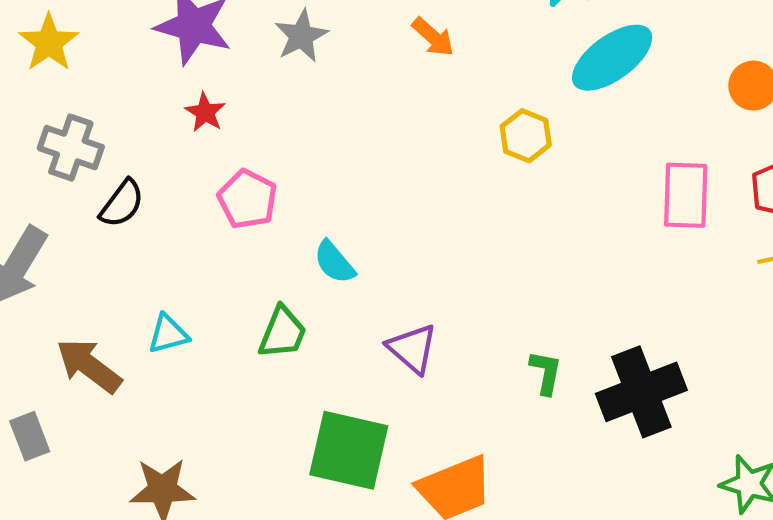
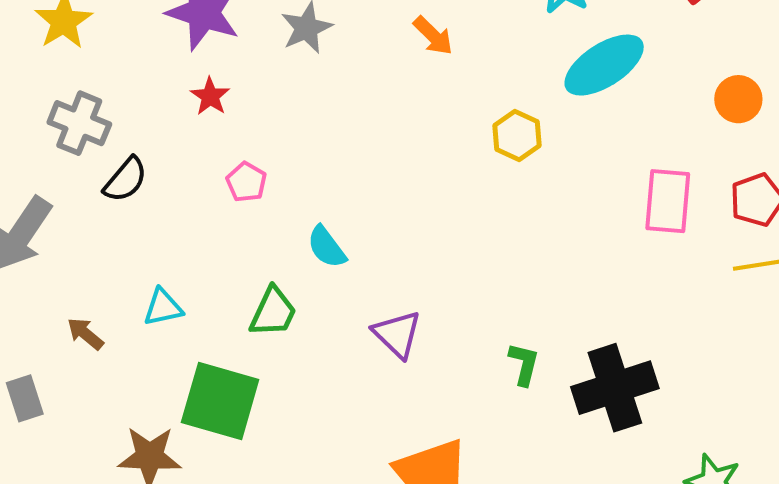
pink pentagon: (247, 199) -> (246, 182), size x0.7
brown arrow: (89, 366) -> (85, 334), size x0.6
green square: (349, 450) -> (220, 401), moved

